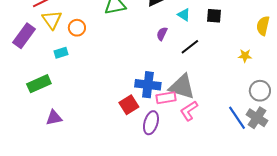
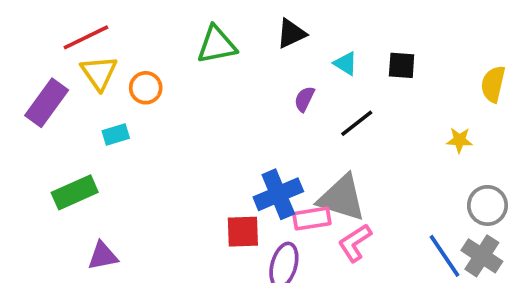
blue cross: (148, 85) -> (278, 194), turned -30
red square: (129, 105) -> (243, 232), turned 30

